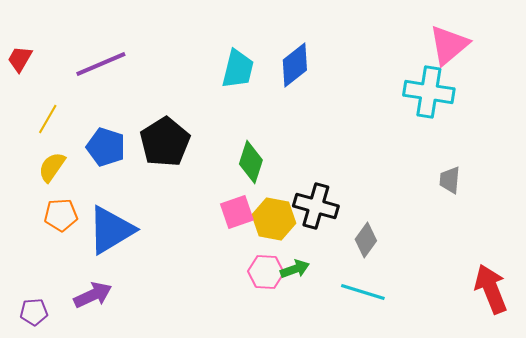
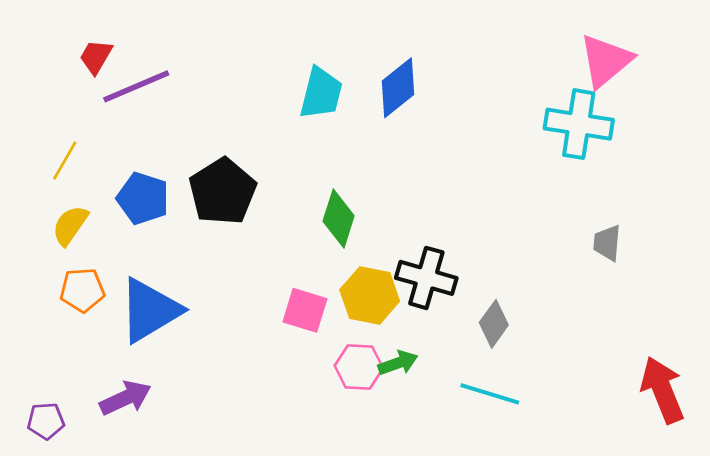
red trapezoid: (20, 59) -> (96, 57), moved
pink square: (237, 212) -> (305, 310), moved, turned 36

